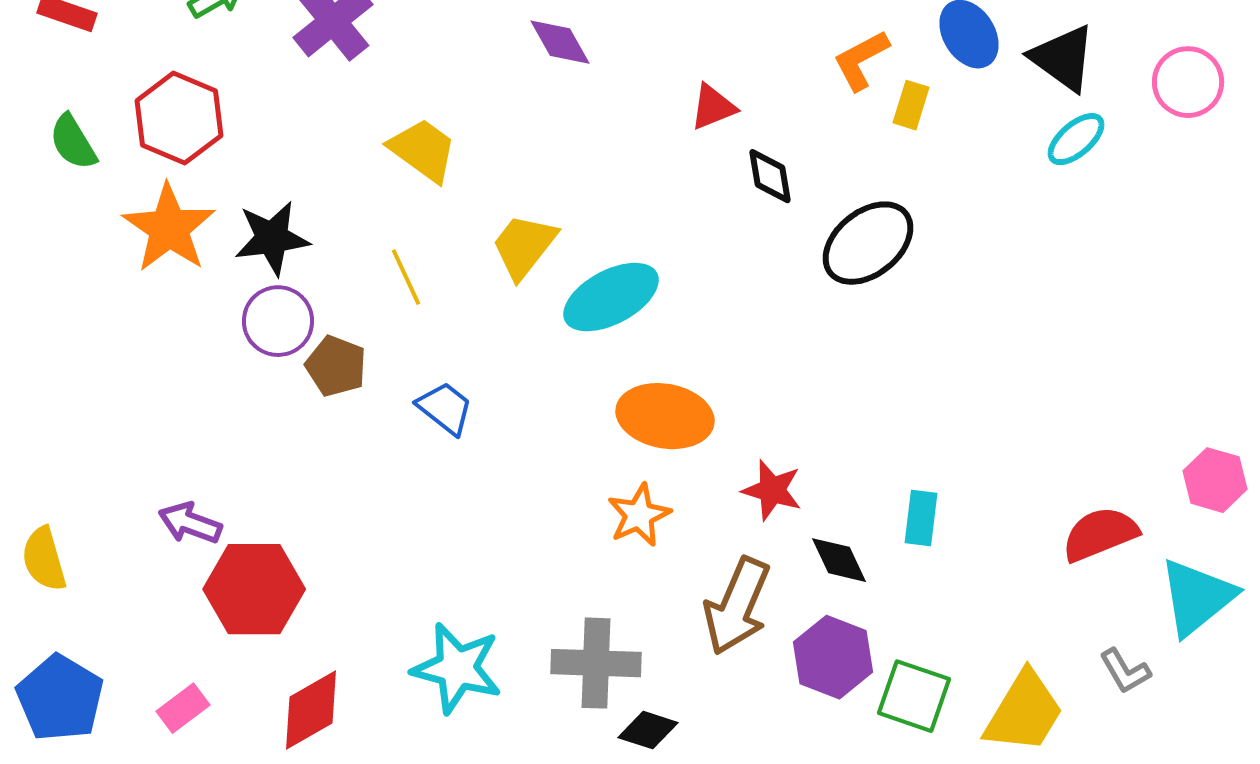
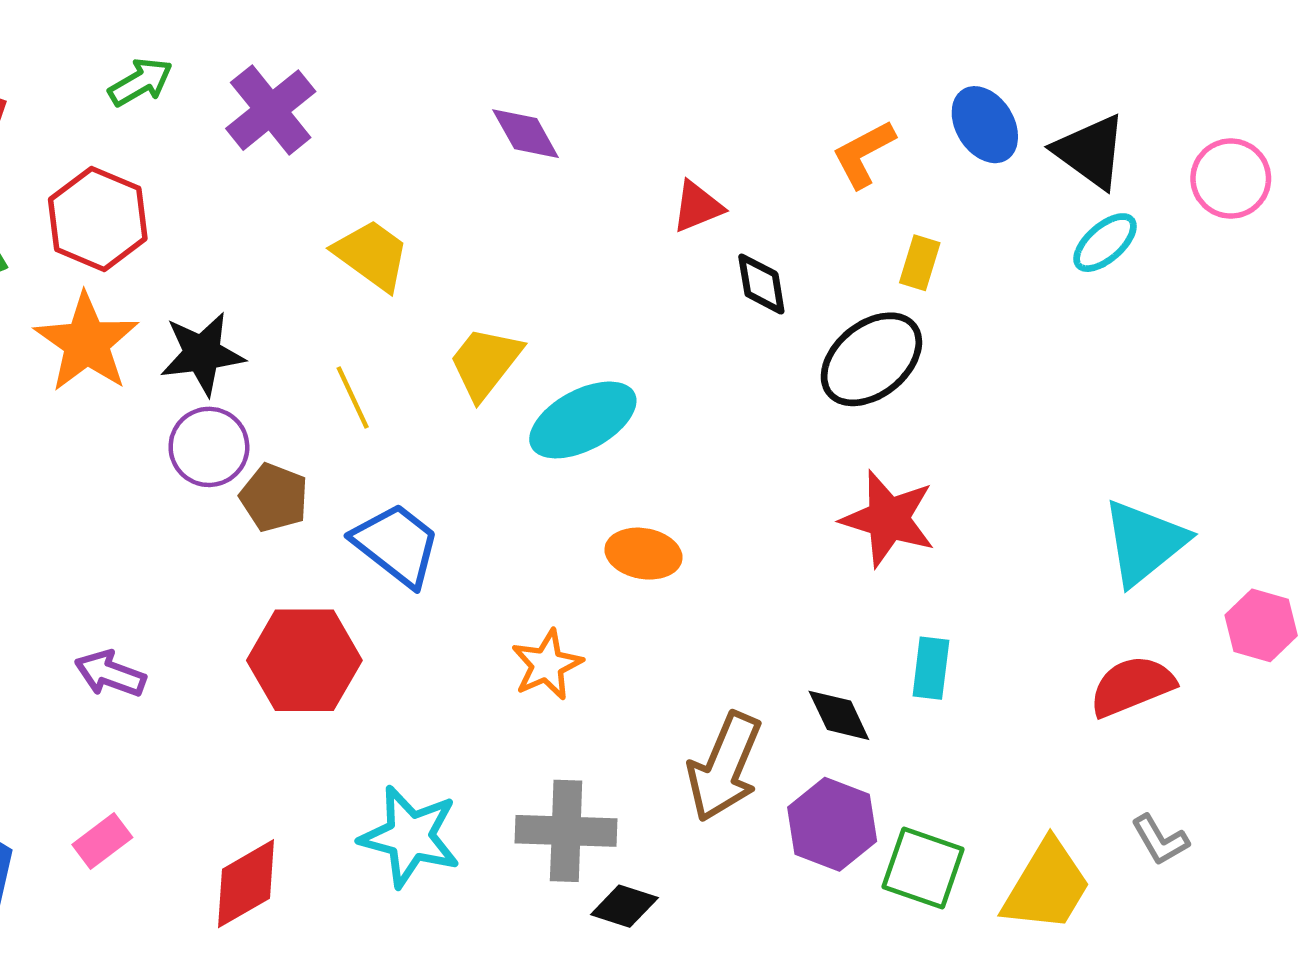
yellow rectangle: (911, 105) -> (920, 263), moved
blue trapezoid: (445, 408) -> (396, 545), size x1.4
orange ellipse: (665, 416) -> (644, 554), size x0.7
red star: (772, 490) -> (888, 519), moved, size x1.4
orange star: (639, 515) -> (547, 665), moved
red hexagon: (254, 589) -> (304, 660), moved
cyan triangle: (1197, 597) -> (1144, 542), moved
pink rectangle: (183, 708) -> (102, 841), moved

